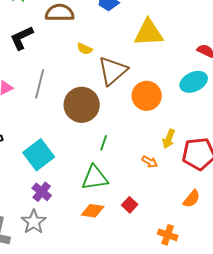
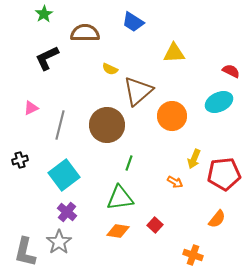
yellow triangle: (149, 33) -> (174, 53), size x0.7
gray line: (40, 84) -> (60, 125), moved

